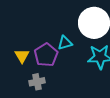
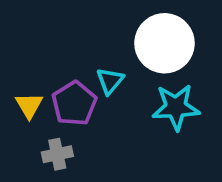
cyan triangle: (65, 43) -> (110, 81), turned -35

